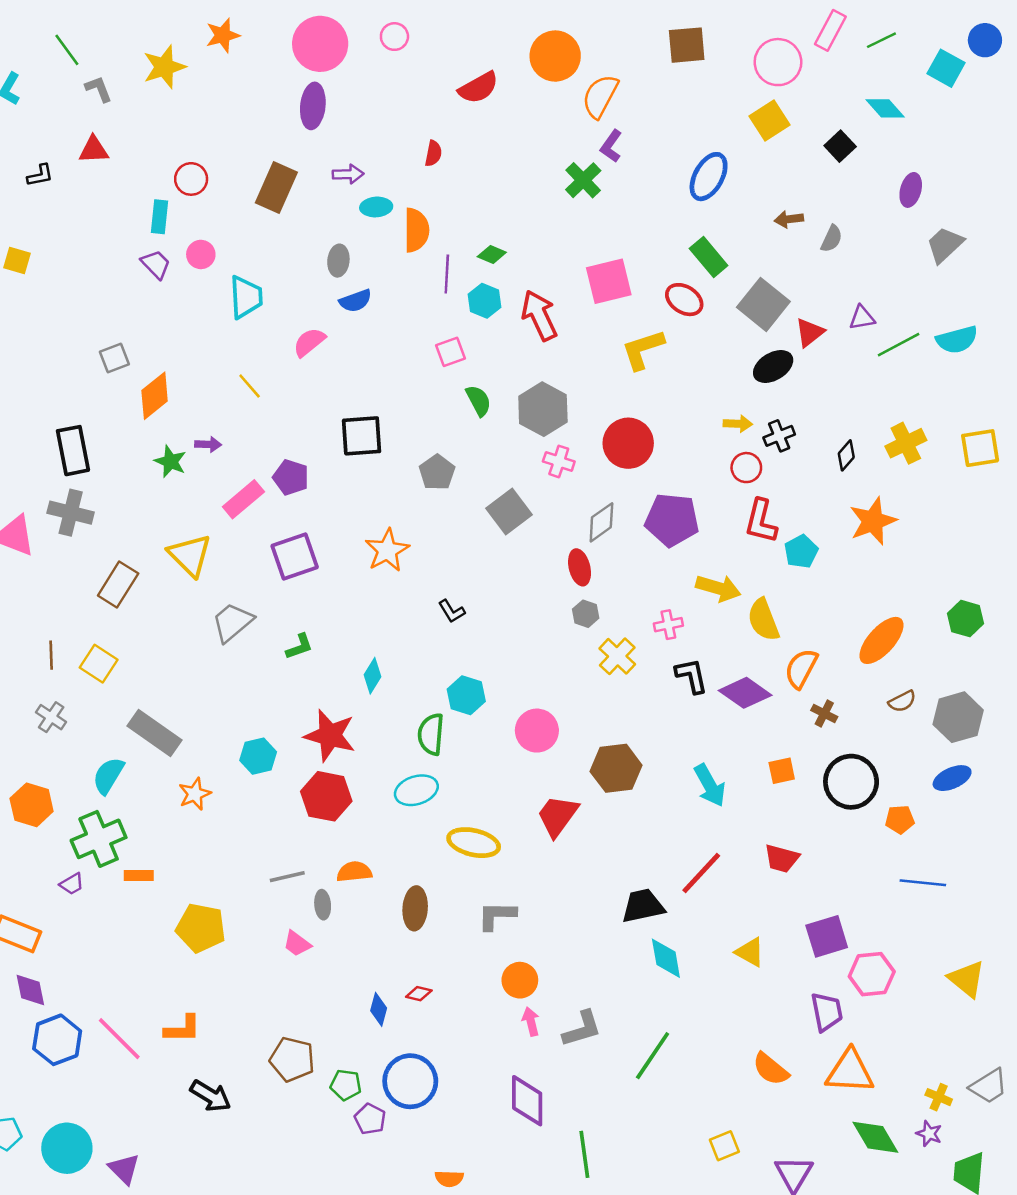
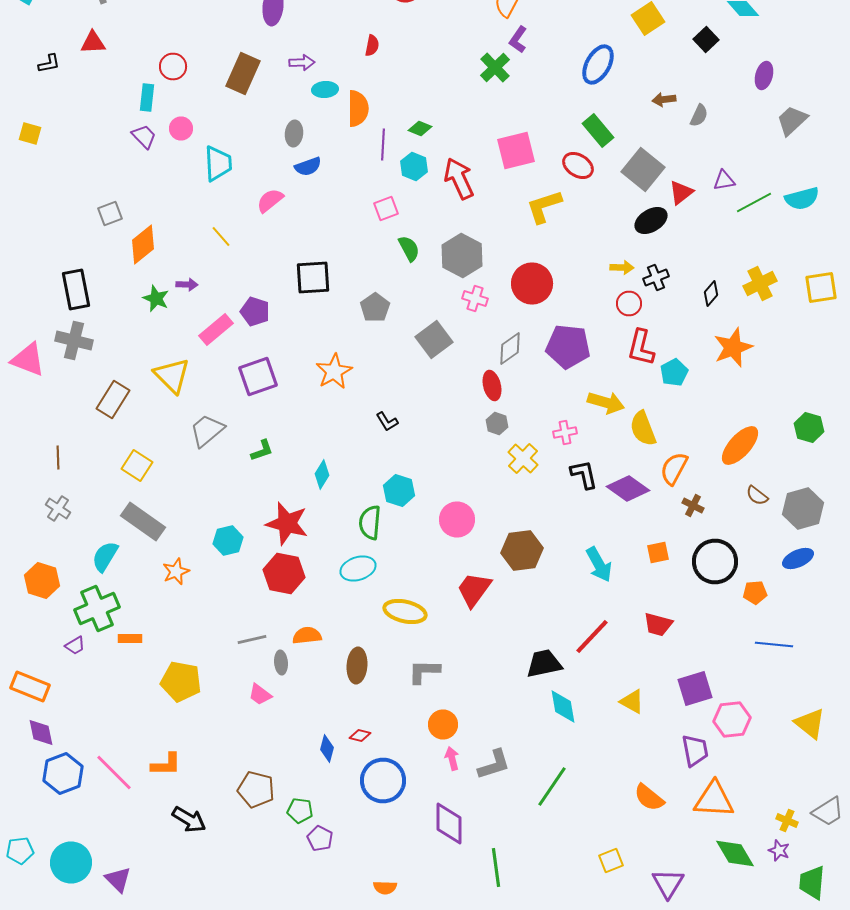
yellow square: (99, 664) -> (137, 466), moved
brown semicircle: (902, 701) -> (757, 496), turned 65
blue circle: (410, 1081) -> (383, 780), moved

